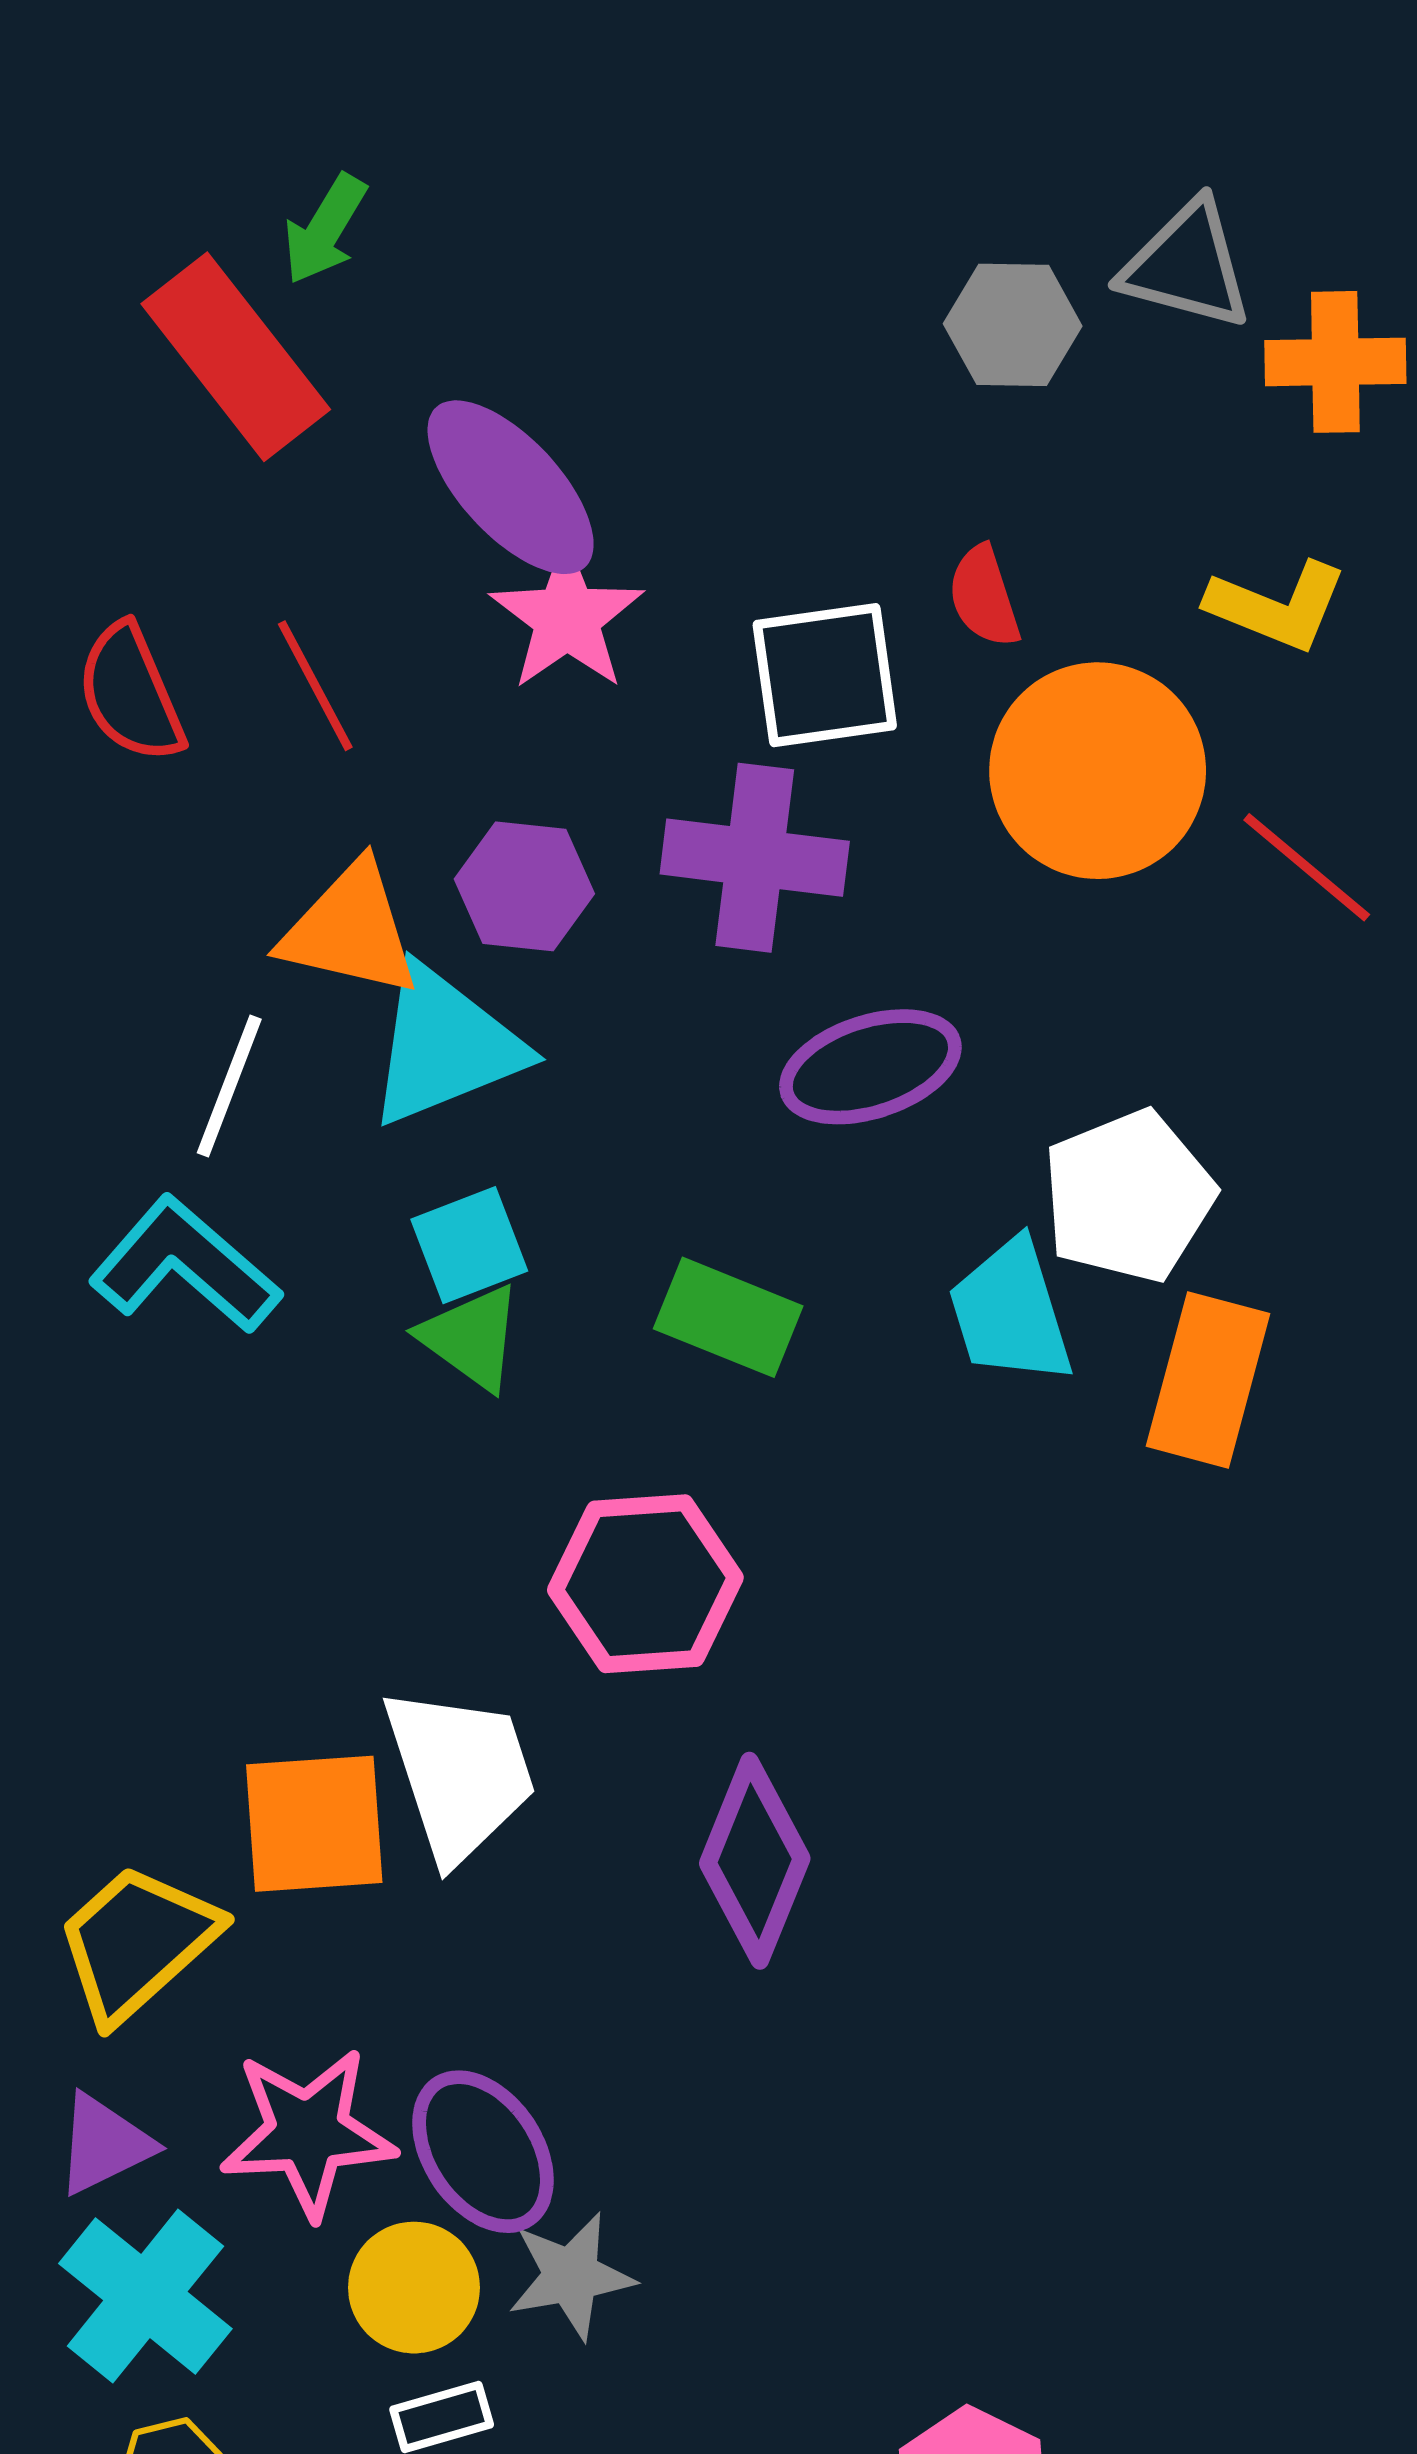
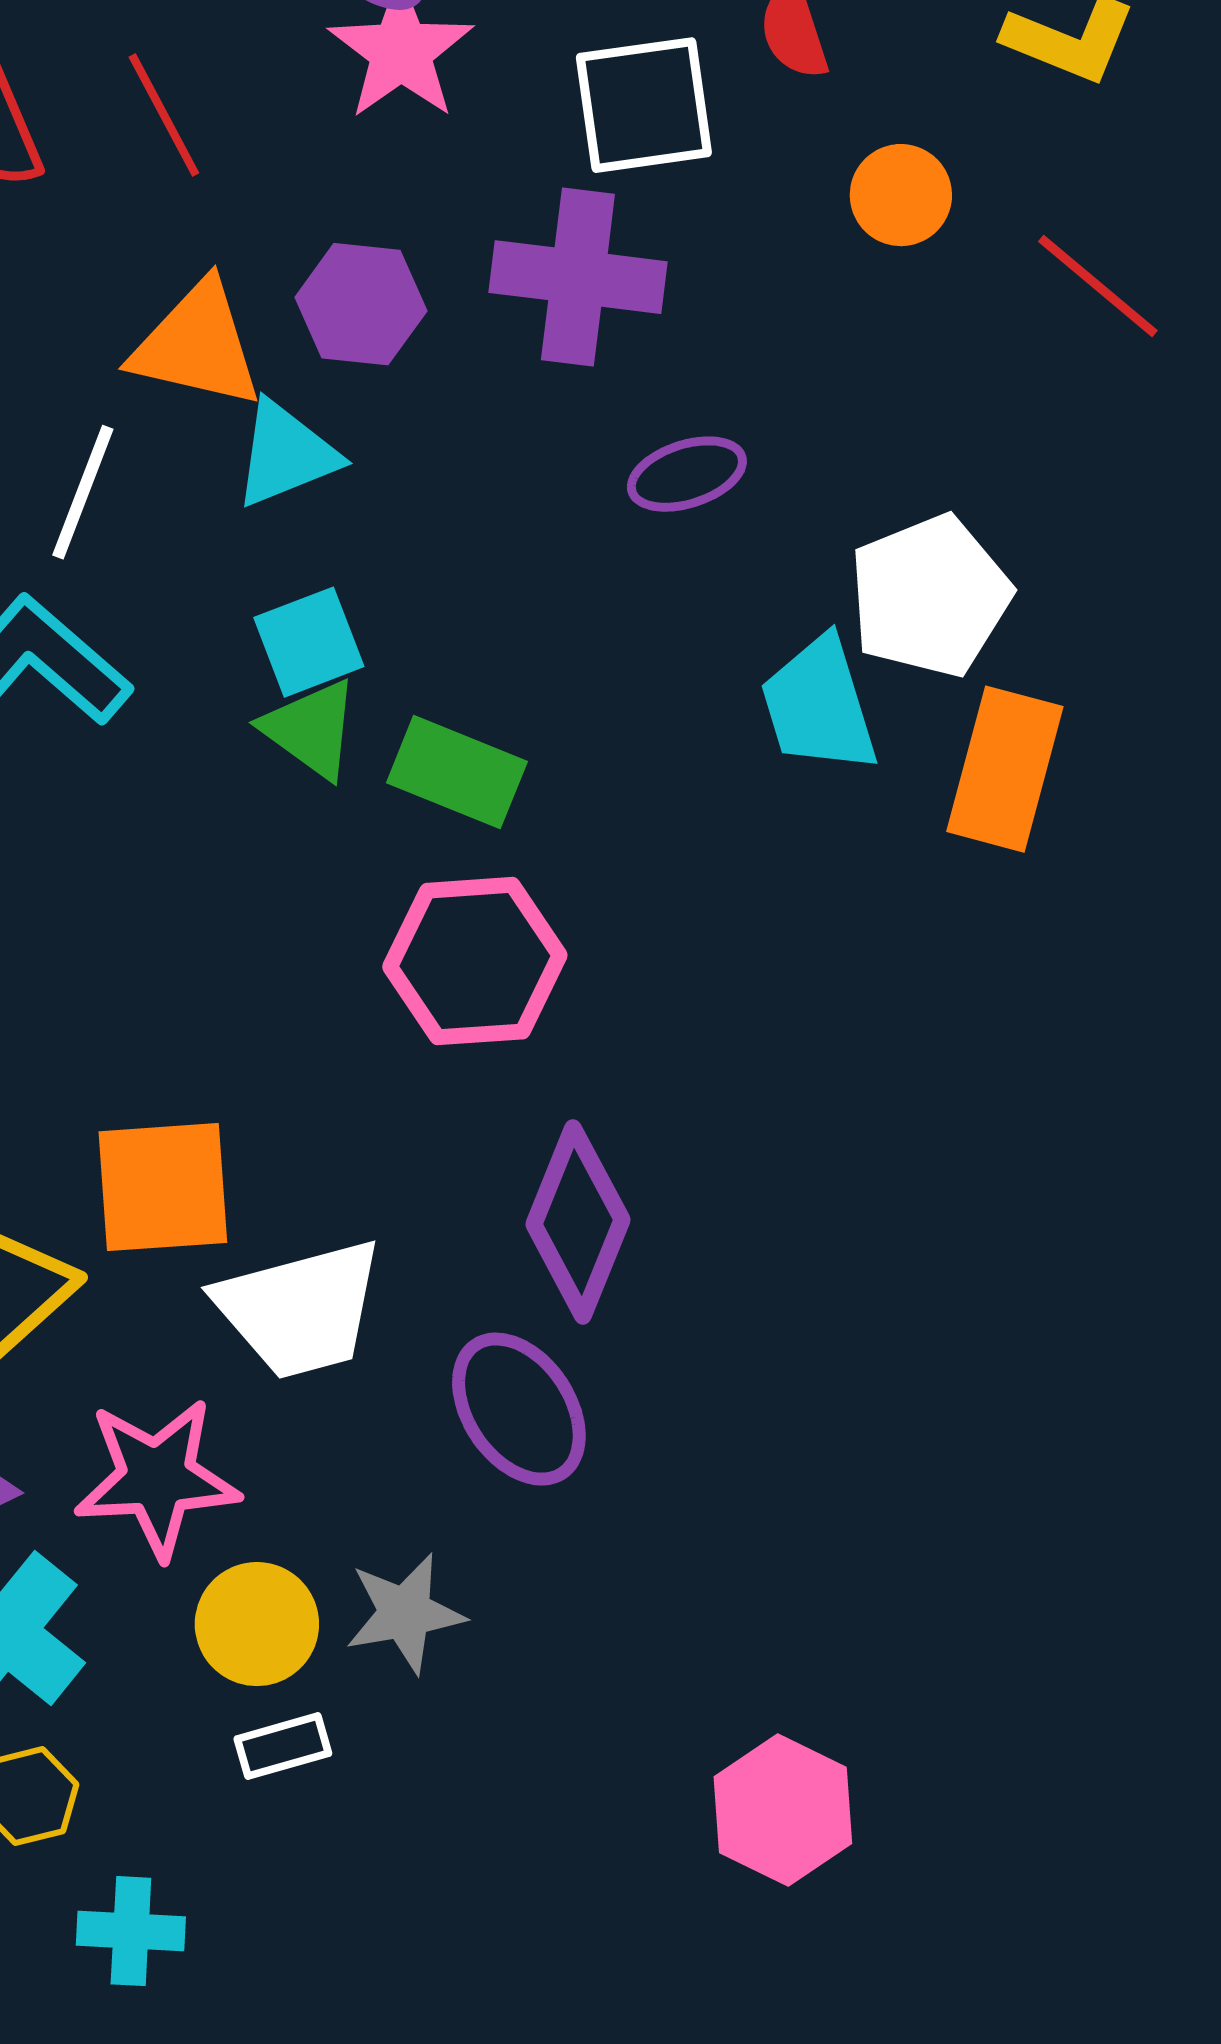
orange circle: (1098, 771) -> (901, 195), size x0.5
cyan triangle: (445, 1046) -> (286, 454), size x0.7
purple ellipse: (870, 1067) -> (687, 474), size x0.7
green rectangle: (728, 1317) -> (457, 772), moved
white trapezoid: (460, 1774) -> (300, 1309), moved, turned 93
purple ellipse: (483, 2152) -> (519, 1409), moved

